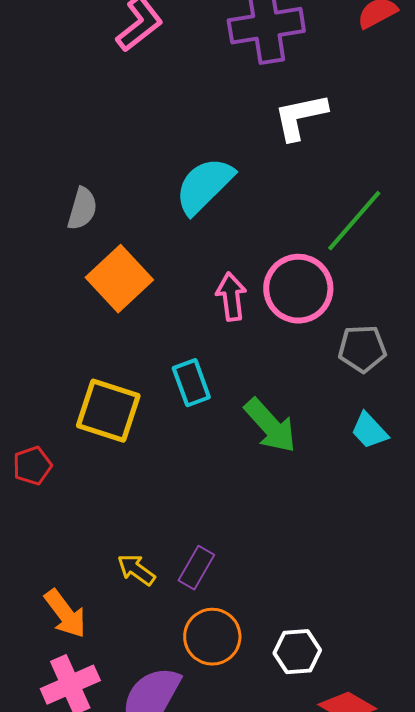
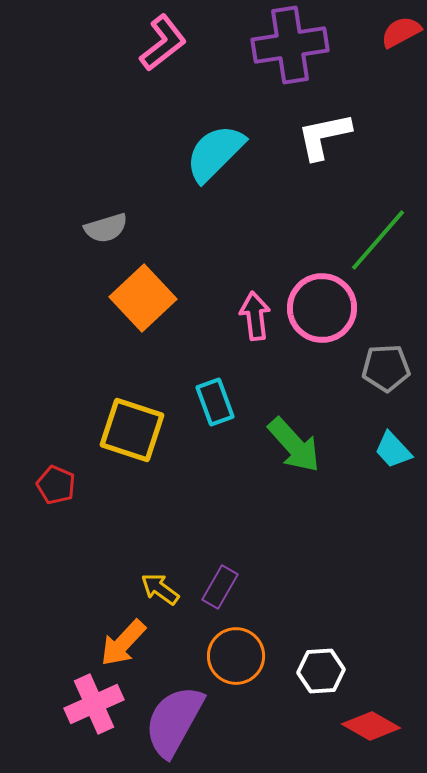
cyan semicircle: (204, 186) -> (215, 153), moved
gray semicircle: (82, 209) -> (106, 228), turned 57
red pentagon: (32, 466) -> (56, 485), turned -30
orange arrow: (65, 614) -> (123, 643), moved, turned 80

